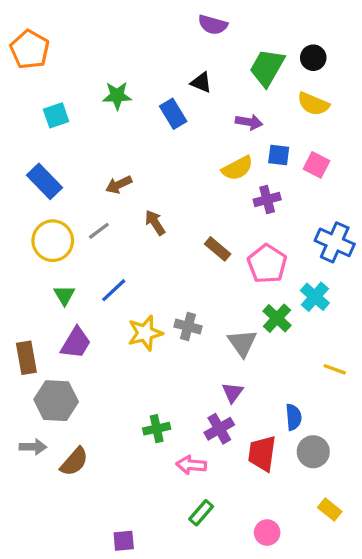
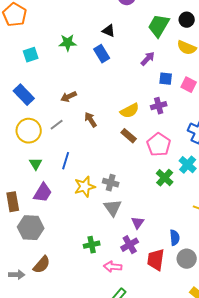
black triangle: (201, 82) -> (109, 31), moved
purple arrow: (249, 122) -> (148, 59), turned -56
yellow semicircle: (237, 168) -> (130, 111), moved
blue line: (114, 290) -> (66, 161), turned -30
gray triangle: (242, 343) -> (113, 208), moved
gray arrow: (33, 447) -> (17, 275), moved

